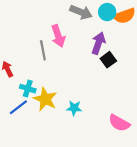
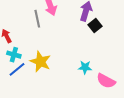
cyan cross: (28, 89) -> (14, 55), moved
cyan star: (74, 108) -> (85, 67), moved

